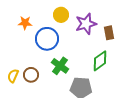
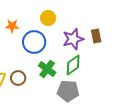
purple star: (86, 24) -> (73, 39), moved
green diamond: (100, 61) -> (73, 65), moved

